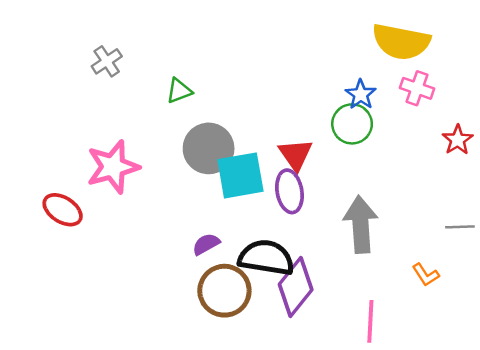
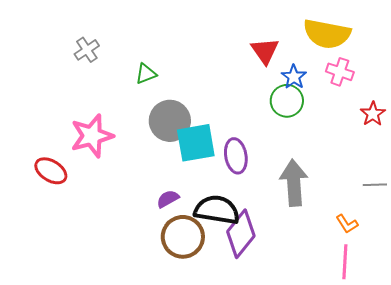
red triangle: (296, 155) -> (265, 51), moved
pink line: (370, 321) -> (345, 262), moved

